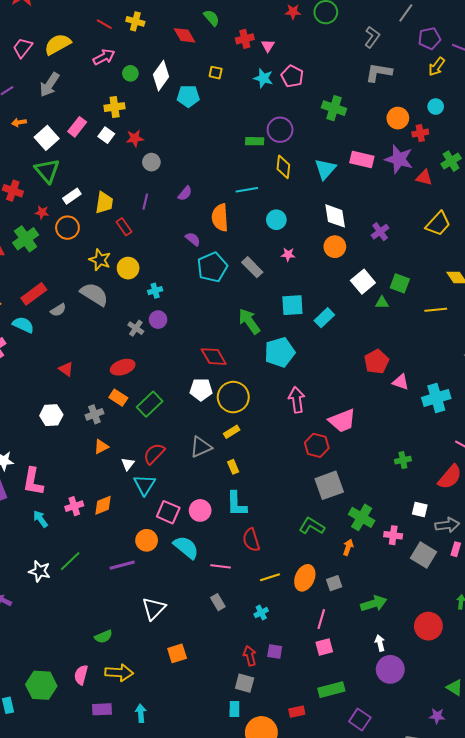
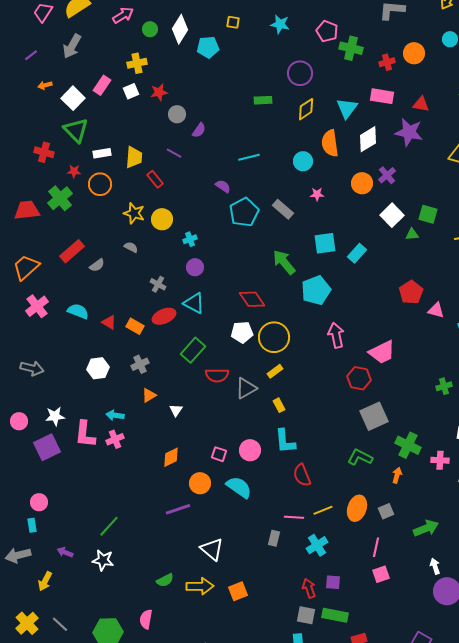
pink pentagon: (292, 76) -> (327, 31), moved
red cross: (420, 133) -> (387, 62), moved
white square: (106, 135) -> (131, 91), turned 35
green rectangle: (255, 141) -> (263, 100), moved
purple star: (399, 159) -> (409, 132), moved
yellow diamond: (283, 167) -> (306, 109), turned 55
red triangle: (424, 177) -> (421, 104), moved
cyan line: (247, 190) -> (249, 157), moved
purple semicircle: (185, 193) -> (199, 130), moved
white rectangle: (72, 196) -> (102, 153), turned 30
purple line: (145, 202) -> (174, 153), turned -70
white diamond: (335, 216) -> (368, 139), moved, turned 72
orange semicircle: (220, 218) -> (330, 143), moved
purple cross: (380, 232) -> (387, 175), moved
gray semicircle: (94, 294) -> (131, 247), size x0.5
cyan semicircle: (23, 325) -> (78, 311), moved
gray cross: (136, 328) -> (158, 284), moved
orange rectangle: (118, 398) -> (135, 326), moved
red semicircle: (154, 454) -> (217, 375), moved, turned -130
cyan triangle: (145, 485) -> (194, 303), moved, turned -30
orange diamond: (103, 505) -> (171, 457), moved
pink cross: (74, 506) -> (115, 439), moved
pink square: (168, 512) -> (219, 454), size x0.7
cyan arrow: (40, 519) -> (115, 415), moved, turned -42
green line: (70, 561) -> (109, 526), moved
pink line: (221, 566) -> (294, 517), moved
white star: (40, 571) -> (103, 560), moved
gray rectangle: (218, 602) -> (274, 538), turned 49
white triangle: (154, 609) -> (212, 549), turned -30
cyan cross: (261, 613) -> (317, 545), size x1.5
yellow arrow: (119, 673) -> (200, 586), moved
green rectangle: (331, 690) -> (335, 615), moved, turned 30

